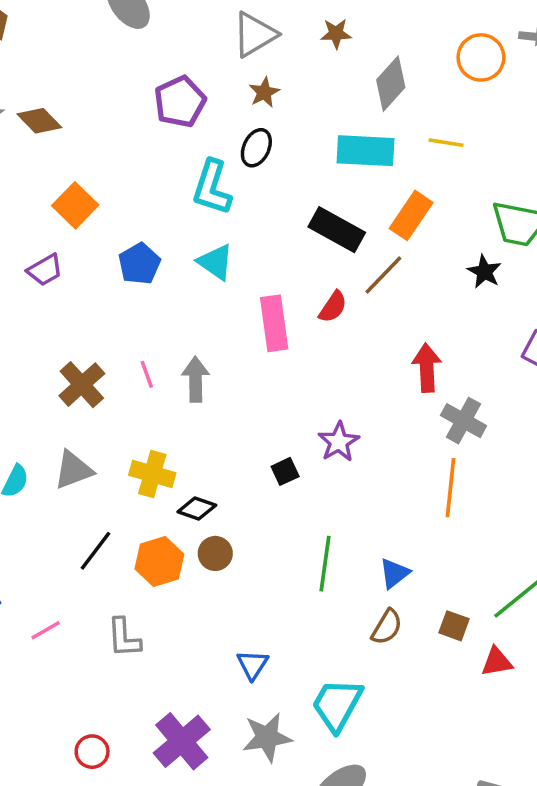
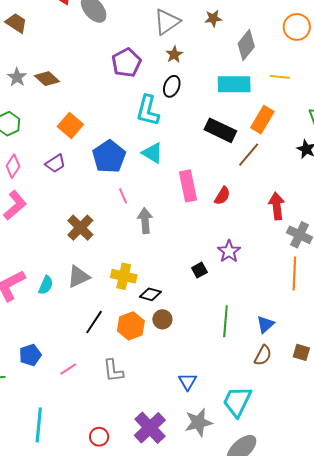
blue pentagon: (139, 264) -> (109, 157), size x1.4
red semicircle: (333, 307) -> (222, 196), moved
pink line: (147, 374) -> (123, 196), moved

